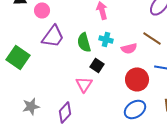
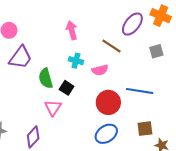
brown line: (152, 38) -> (111, 46), moved
green semicircle: (84, 42) -> (46, 78), moved

